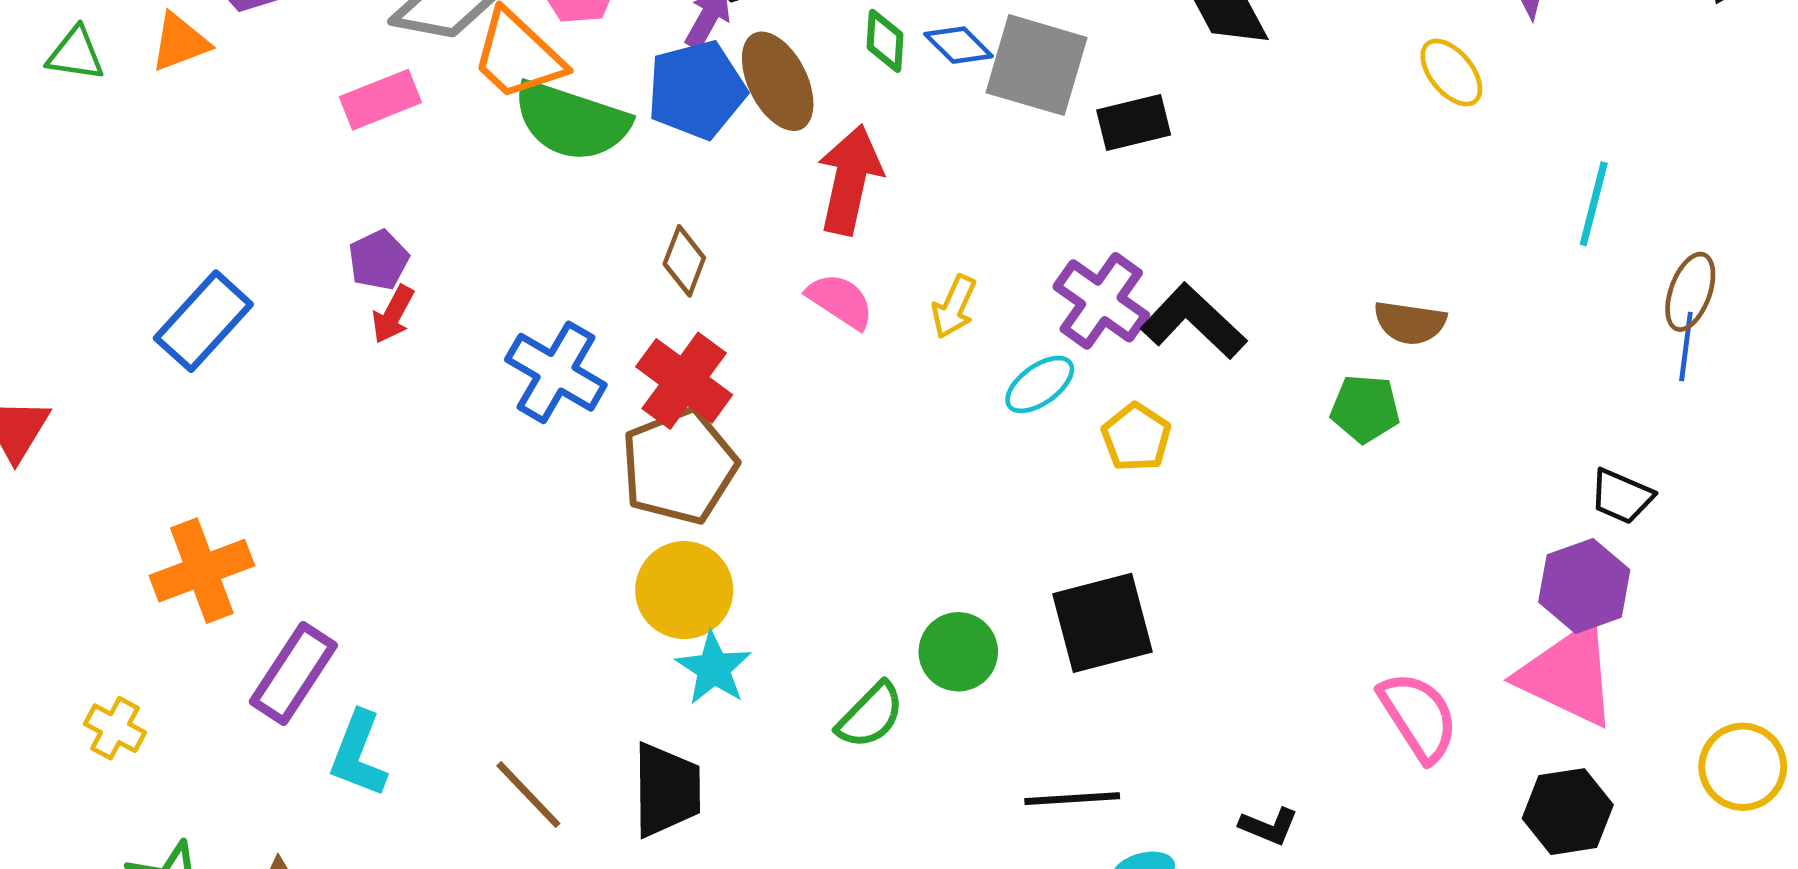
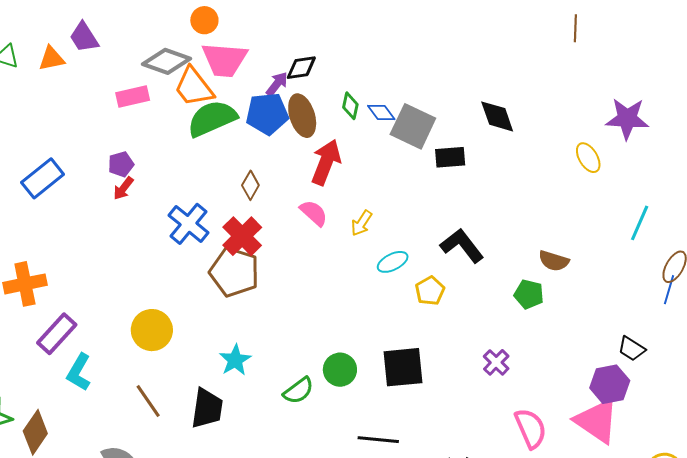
green semicircle: (571, 121) -> (212, 118), turned 129
purple cross: (1101, 301) -> (496, 362), moved, size x0.7
brown pentagon: (679, 466) -> (234, 272), turned 30
yellow circle: (684, 590) -> (152, 330), moved

